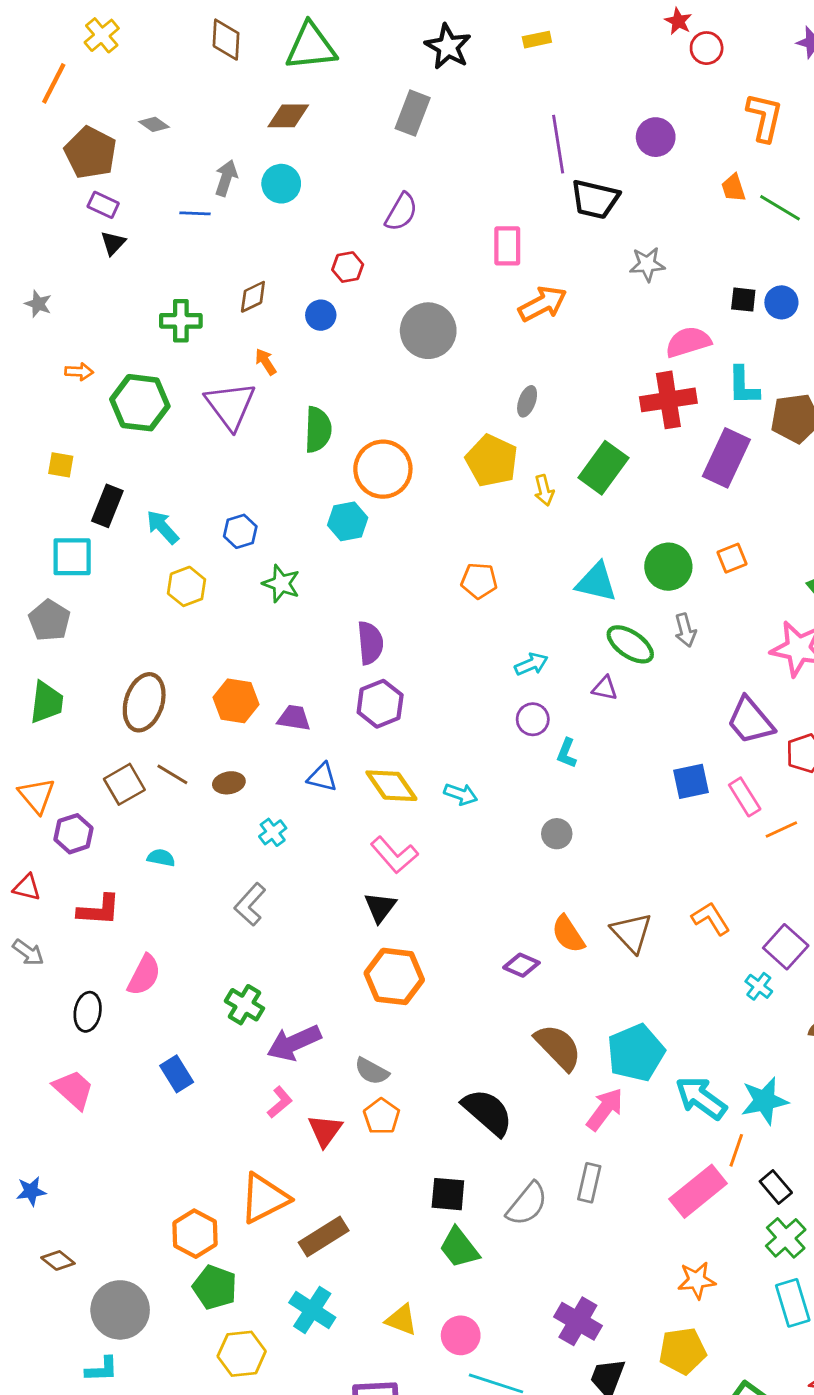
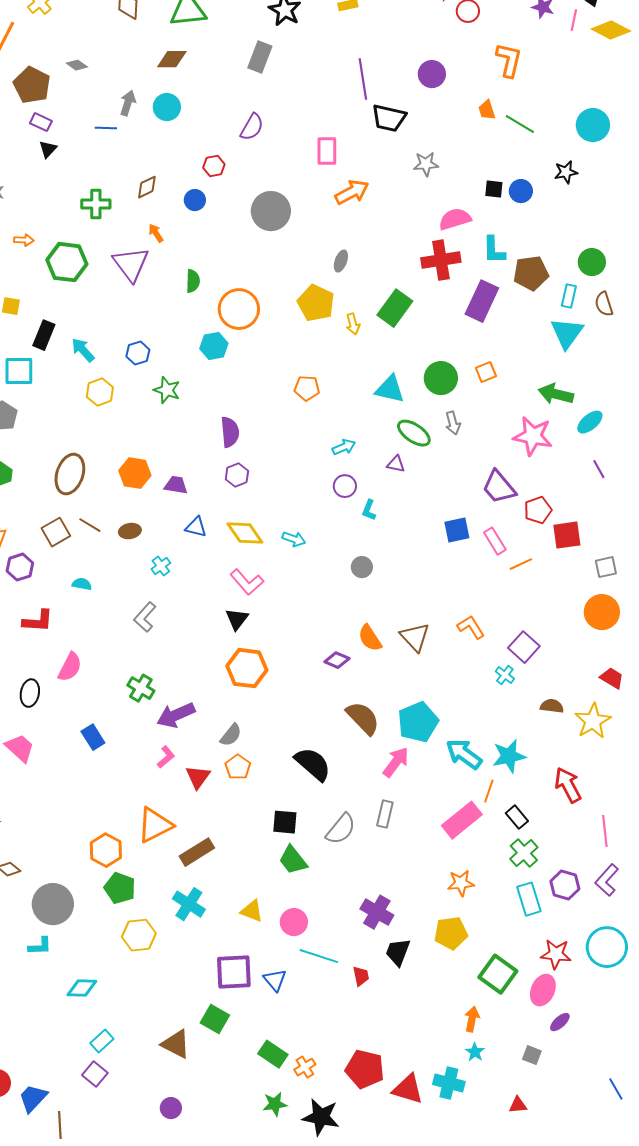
green semicircle: (318, 430) -> (193, 281), size x0.7
purple hexagon: (380, 704) -> (237, 475), size x0.7
gray semicircle: (372, 1071) -> (231, 735), turned -80

